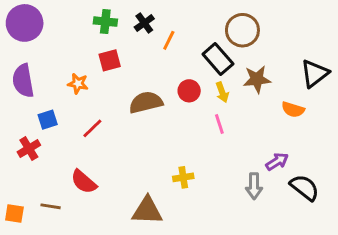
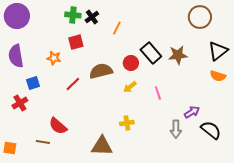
black cross: (144, 23) -> (92, 17), moved
brown circle: (242, 30) -> (200, 17), moved
black rectangle: (218, 59) -> (151, 53), moved
yellow arrow: (222, 92) -> (130, 87), moved, turned 72
orange semicircle: (293, 110) -> (218, 76), moved
pink line: (219, 124) -> (158, 93), moved
red line: (92, 128) -> (73, 84), moved
brown line: (51, 206) -> (43, 142), moved

